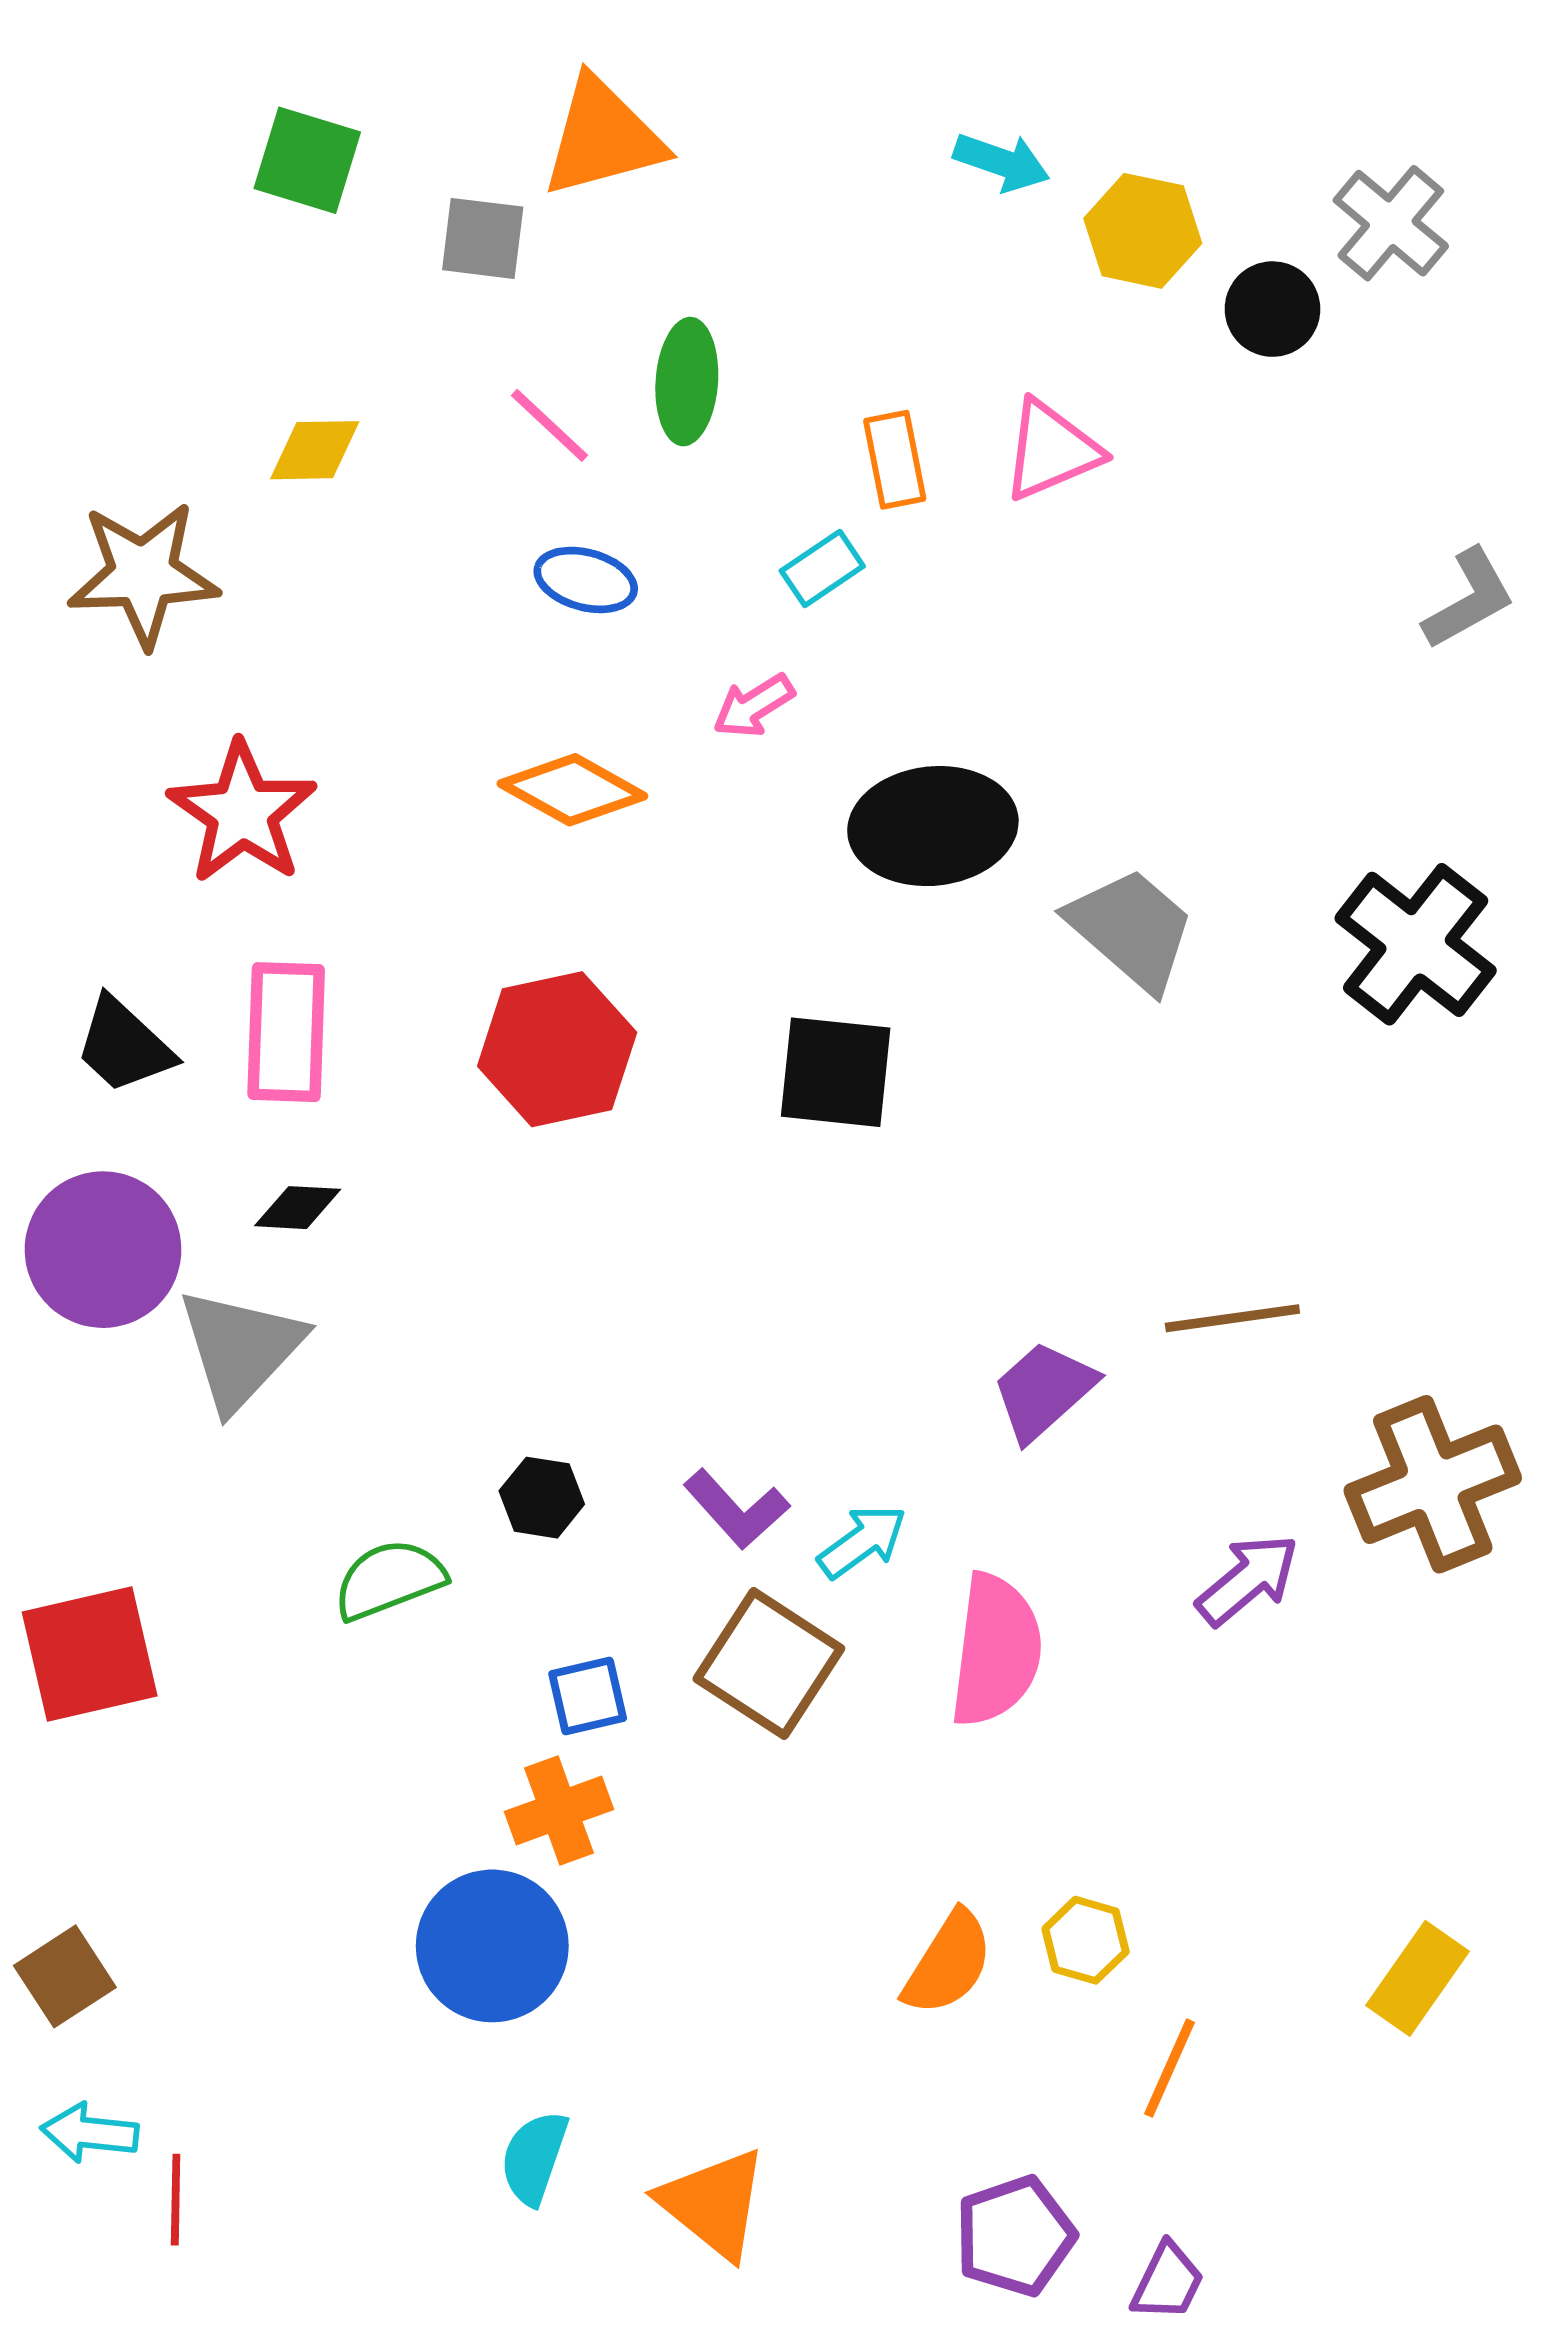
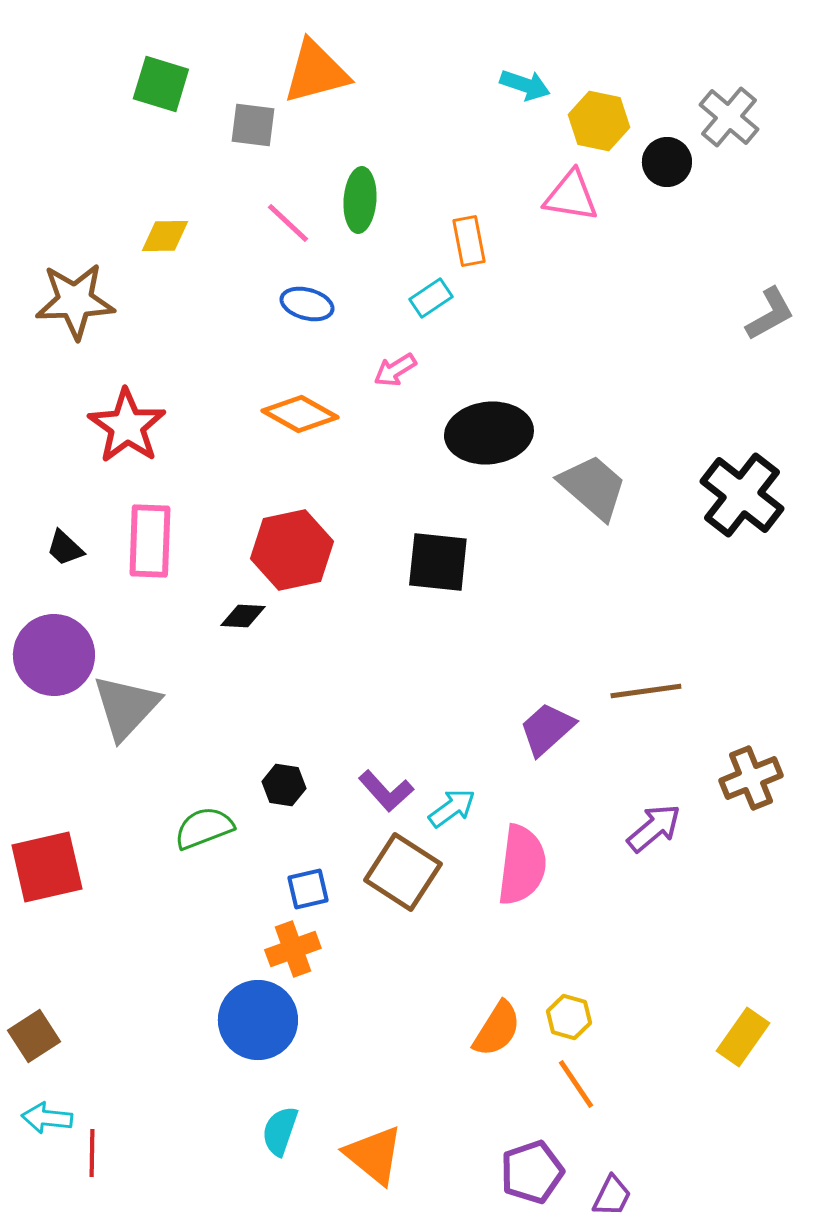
pink triangle: (1051, 450) -> (571, 196), moved, turned 32
black trapezoid: (124, 1045) -> (65, 548), size x0.7
black diamond: (298, 1208) -> (243, 616), moved
brown cross: (1433, 1484) -> (751, 778), size x0.7
orange line: (1169, 2068) -> (576, 1084), moved, turned -58

